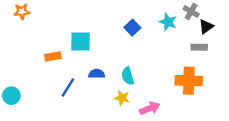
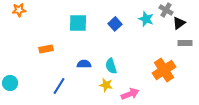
cyan square: (81, 41) -> (78, 23), moved
gray rectangle: (199, 47) -> (185, 43), moved
orange cross: (189, 81) -> (164, 70), turned -35
blue line: (68, 88) -> (59, 86), moved

